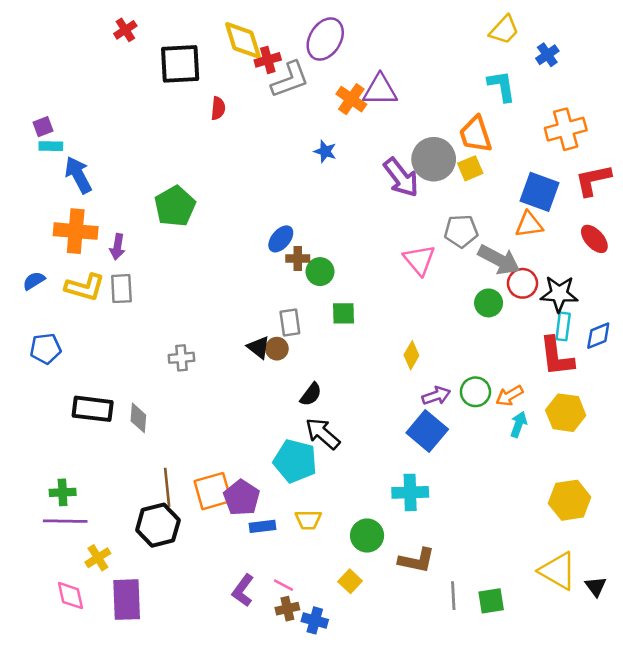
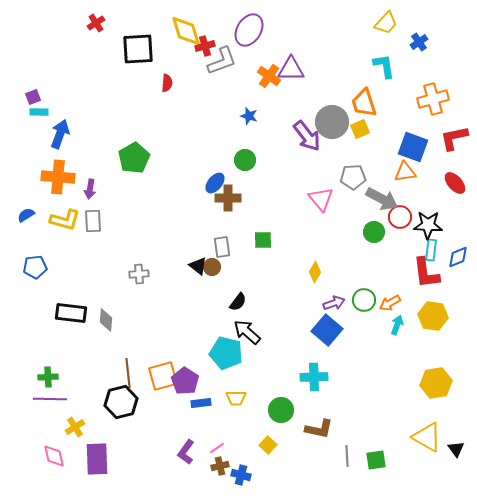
blue arrow: (78, 175) -> (60, 134), turned 48
brown cross: (298, 259) -> (228, 198), size x1.4
green circle: (320, 272) -> (245, 160), moved
pink line: (283, 585) -> (217, 448), turned -63

